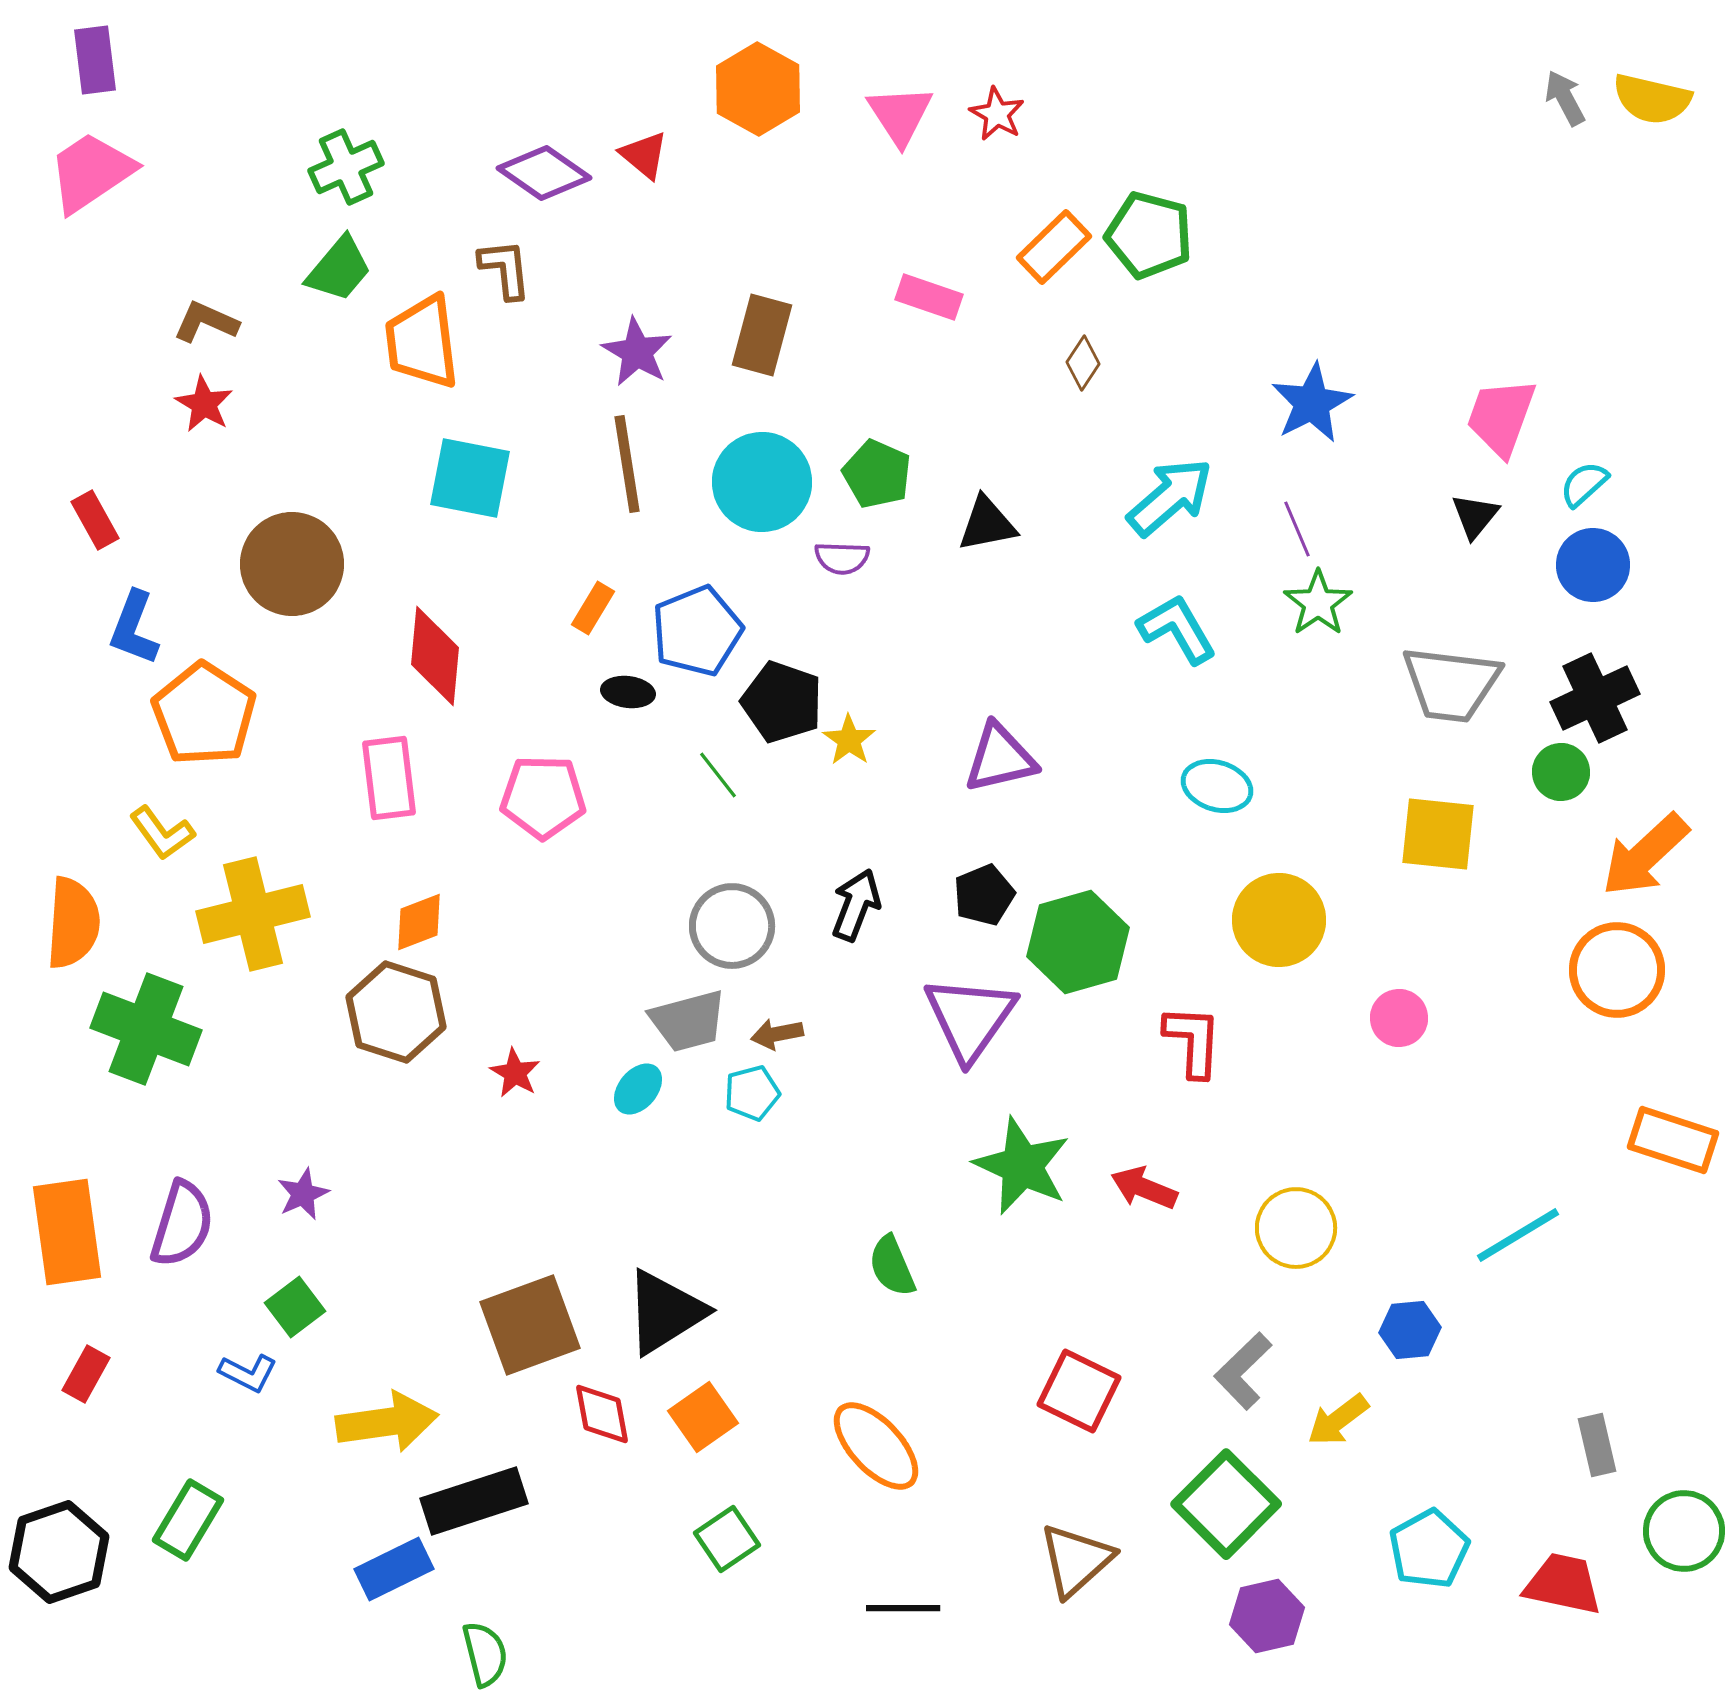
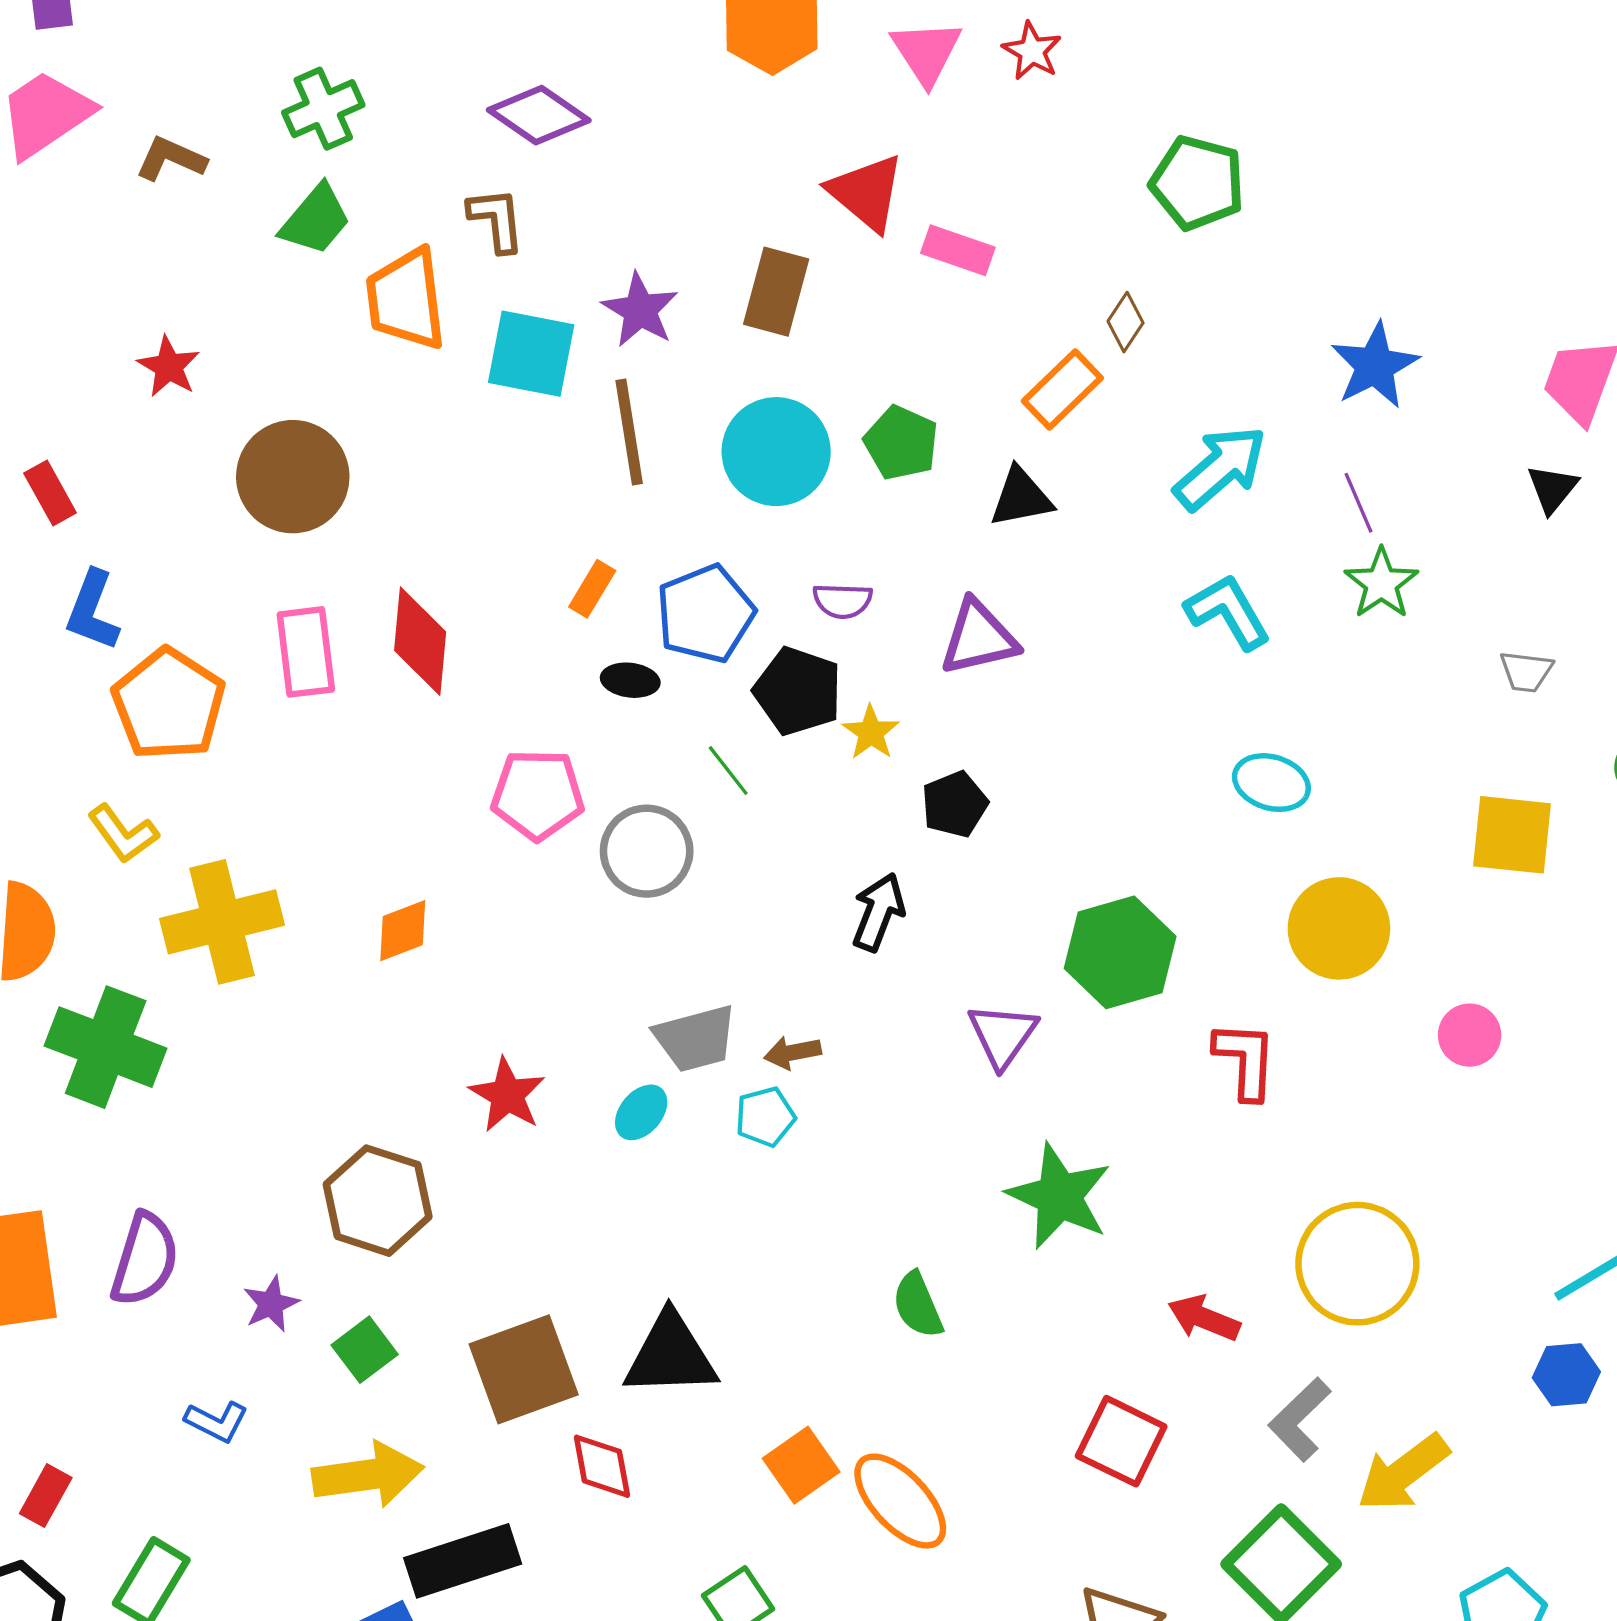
red triangle: (644, 155) -> (866, 193), moved, size x1.5
orange rectangle: (1054, 247) -> (1062, 390), moved
brown L-shape: (206, 322) -> (171, 159), moved
cyan square: (470, 478) -> (531, 354), moved
purple semicircle: (842, 558) -> (843, 601), moved
brown circle: (292, 564) -> (293, 477), moved
gray trapezoid: (1451, 684) -> (1526, 671), size x0.5
purple triangle: (1000, 758) -> (979, 638), moved
pink rectangle: (389, 778) -> (306, 652), moved
black pentagon: (984, 895) -> (955, 804), moved
gray circle: (732, 926) -> (647, 851), moved
brown hexagon: (396, 1012) -> (378, 1201), moved
purple triangle: (970, 1018) -> (1003, 1035), size x0.7
red star: (515, 1073) -> (507, 1095), size x1.4
red arrow: (1144, 1188) -> (1204, 1318), moved
purple star: (303, 1194) -> (271, 1304), moved
yellow circle: (1296, 1228) -> (1357, 1264), size x1.4
green square: (295, 1307) -> (365, 1350), moved
black triangle: (665, 1312) -> (671, 1355), turned 30
blue hexagon: (1410, 1330) -> (1566, 1375), moved
red rectangle: (86, 1374) -> (46, 1496), moved
orange square: (703, 1417) -> (801, 1465), moved
yellow arrow: (1338, 1420) -> (1403, 1473), size x1.4

